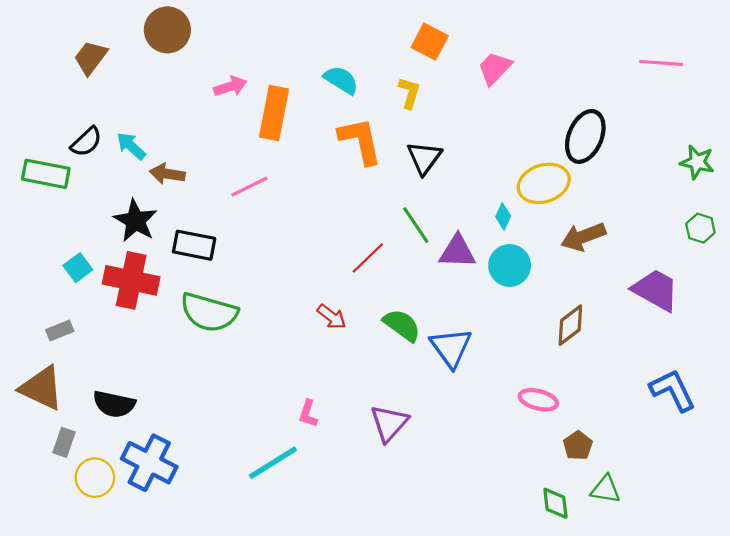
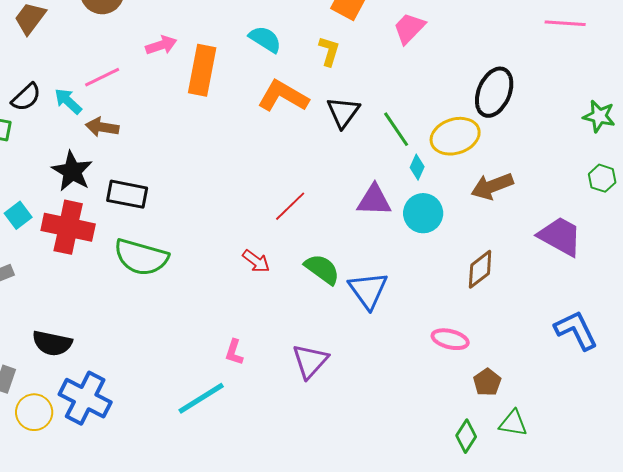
orange L-shape: (360, 141) -> (283, 96), turned -48
pink line: (249, 187) -> (102, 77), moved
green line: (416, 225) -> (396, 129), moved
green diamond: (555, 503) -> (466, 436), turned 40

